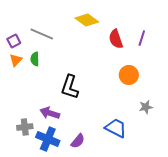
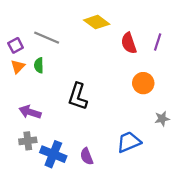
purple arrow: (50, 113) -> (30, 112), moved
blue trapezoid: (116, 128) -> (129, 142), turned -50
purple semicircle: (78, 141) -> (87, 156), turned 119

